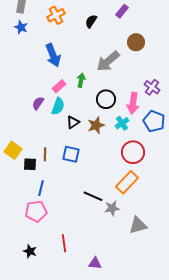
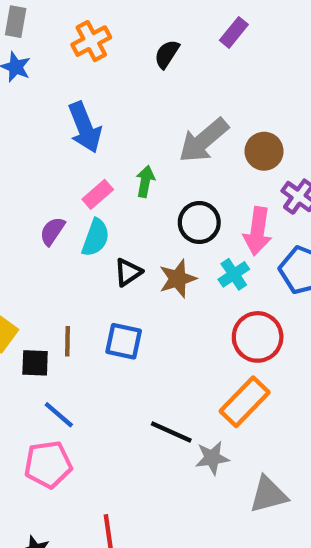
brown circle: (136, 42) -> (264, 151), moved
blue line: (41, 188) -> (59, 415), turned -63

